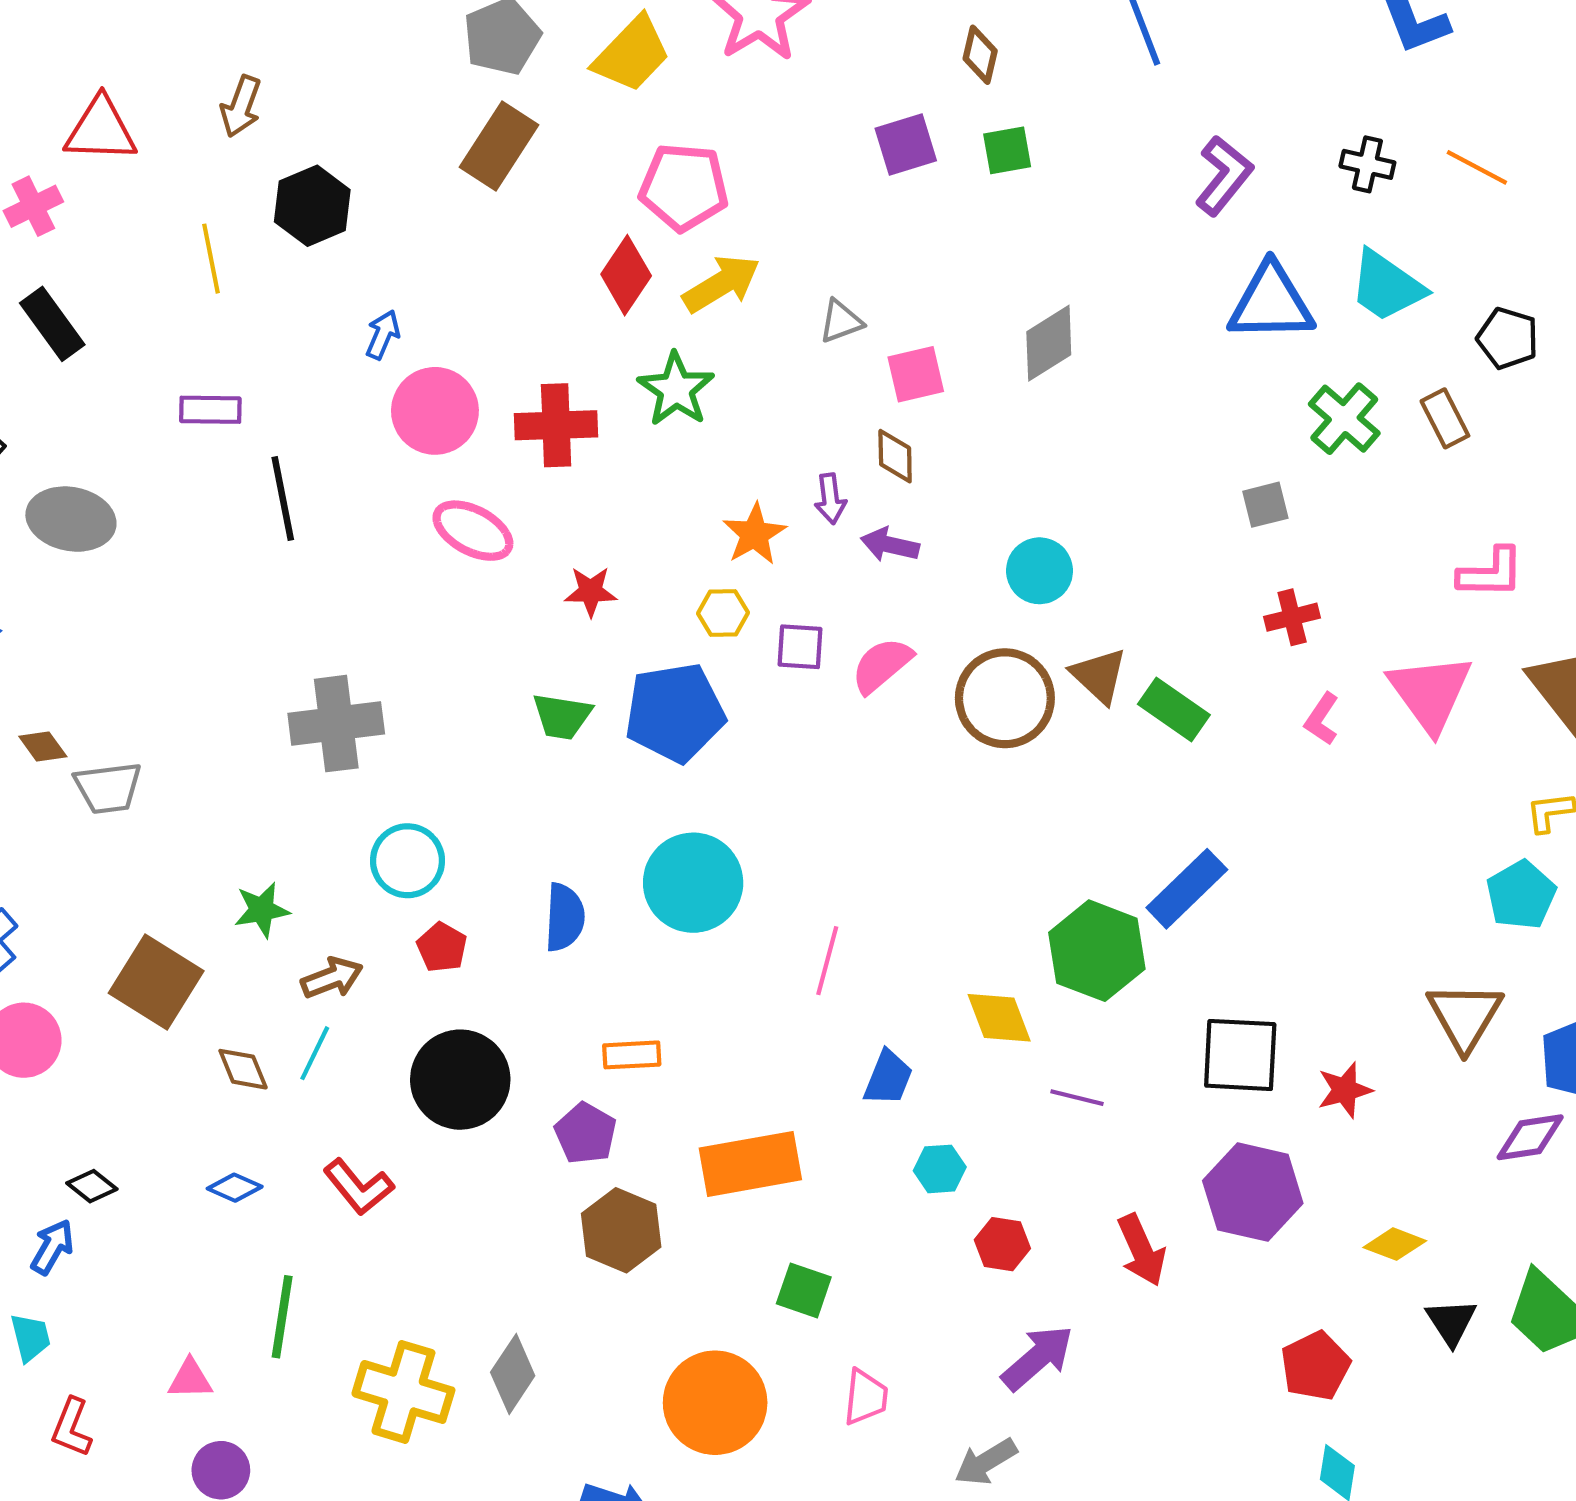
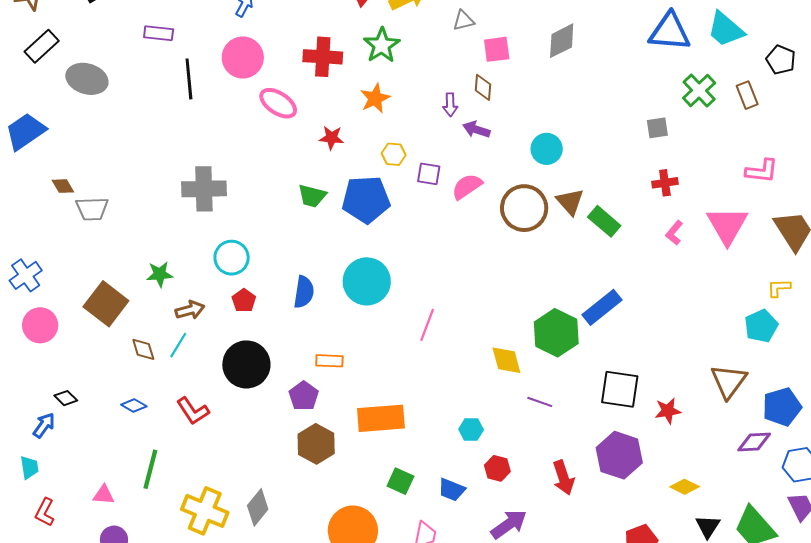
pink circle: (435, 411) -> (243, 58), moved
orange star: (754, 534) -> (375, 98), moved
blue trapezoid: (888, 1078) -> (452, 490), moved, turned 84

